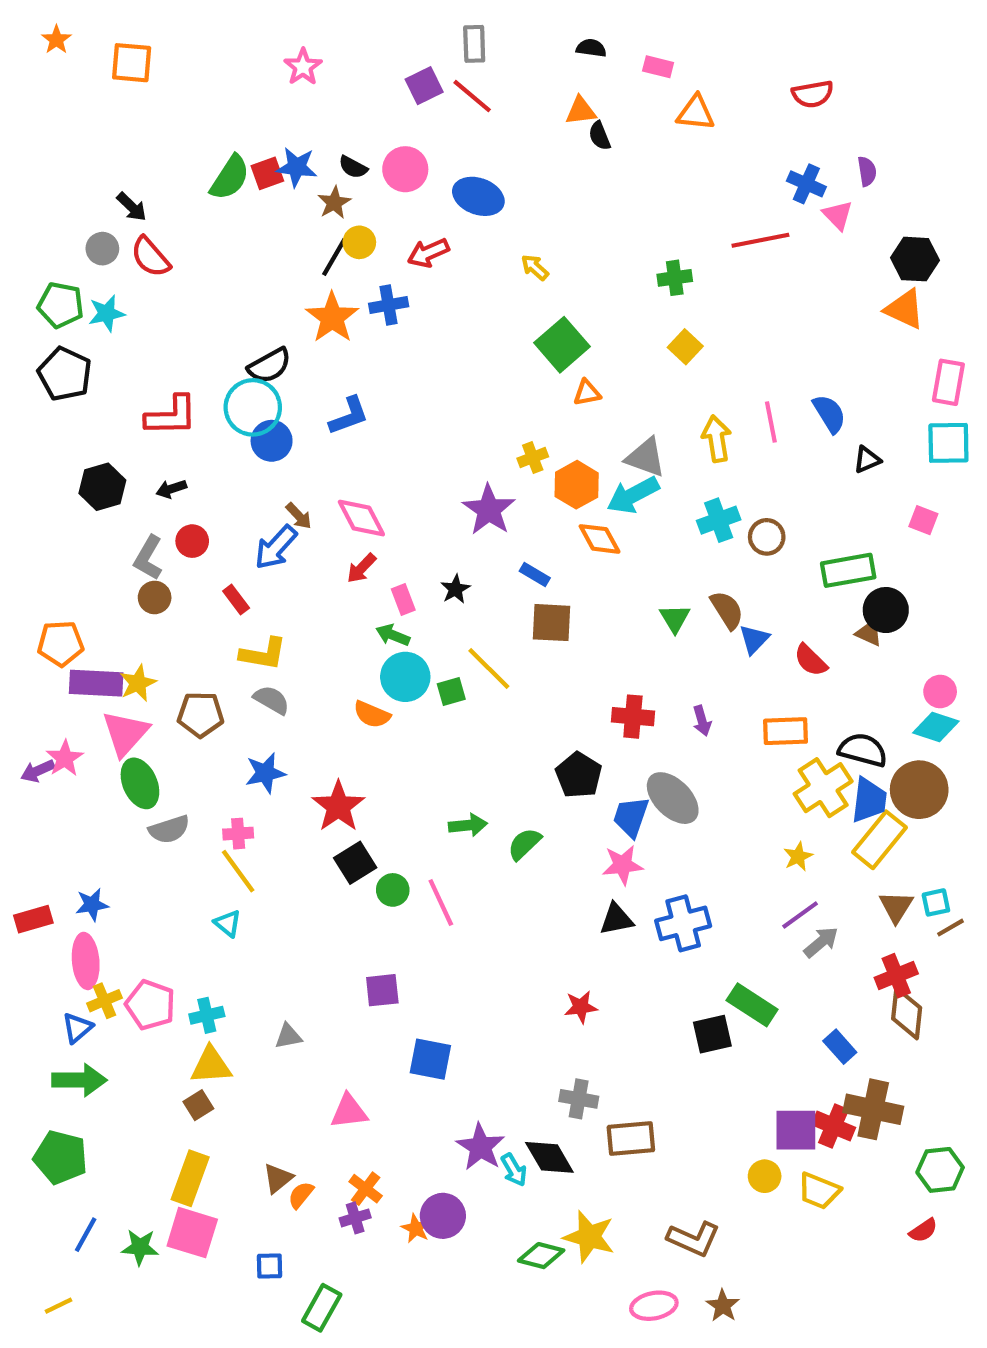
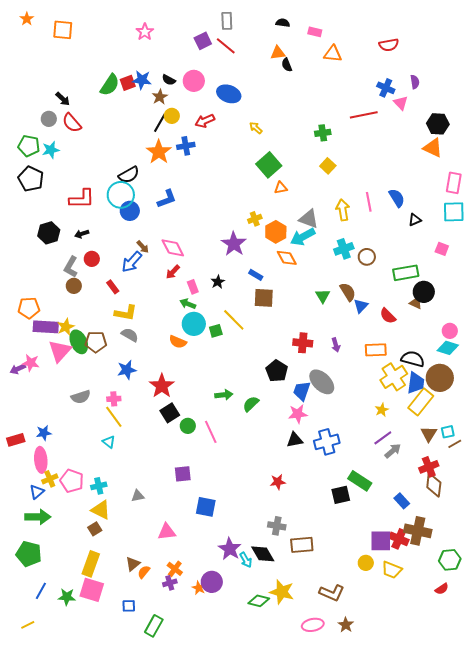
pink star: (65, 758) -> (31, 363), turned -30
green ellipse: (140, 783) -> (79, 342), moved
yellow triangle: (211, 1065) -> (101, 510), turned 30

